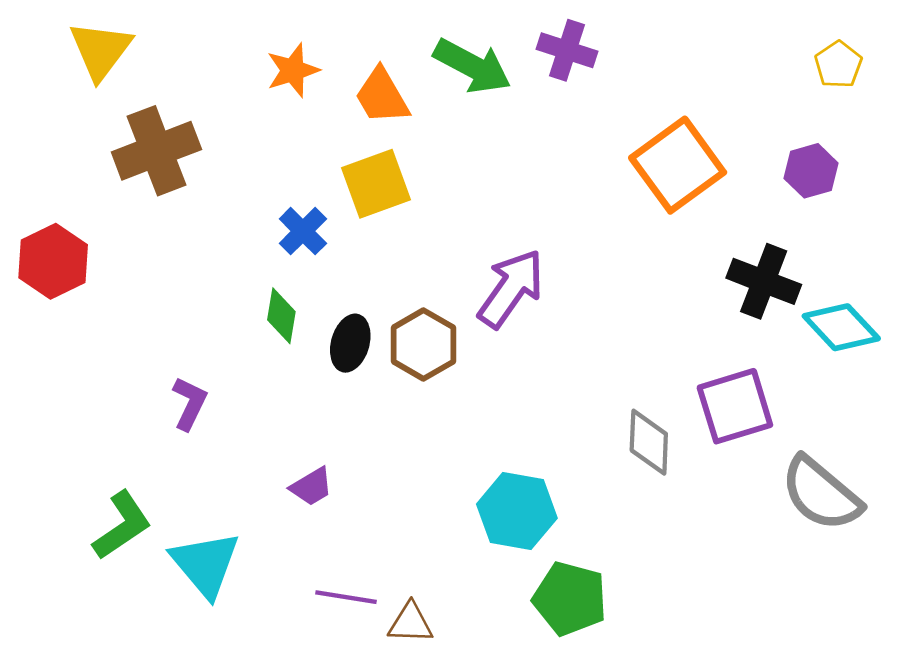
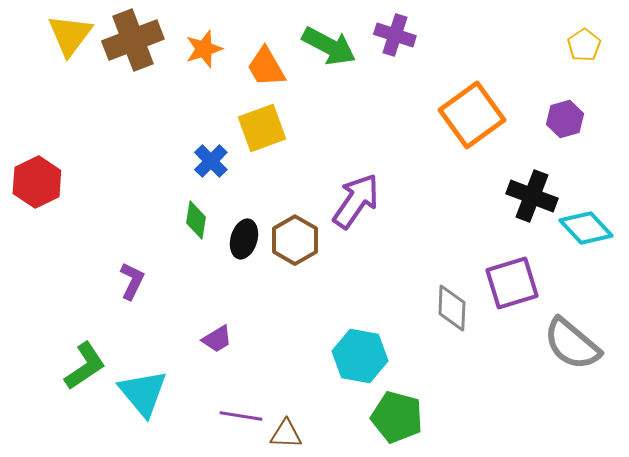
brown cross: (156, 151) -> (133, 40), moved

